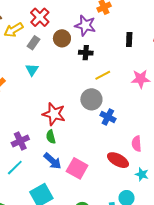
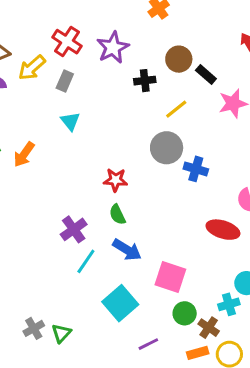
purple star: (85, 25) -> (113, 48), moved, turned -30
brown circle: (62, 38) -> (179, 59), moved
black rectangle: (129, 40) -> (206, 74), moved, turned -40
red star: (54, 114) -> (115, 180), size x0.7
cyan line: (15, 168) -> (86, 261), moved
pink square: (77, 168) -> (170, 277), moved

